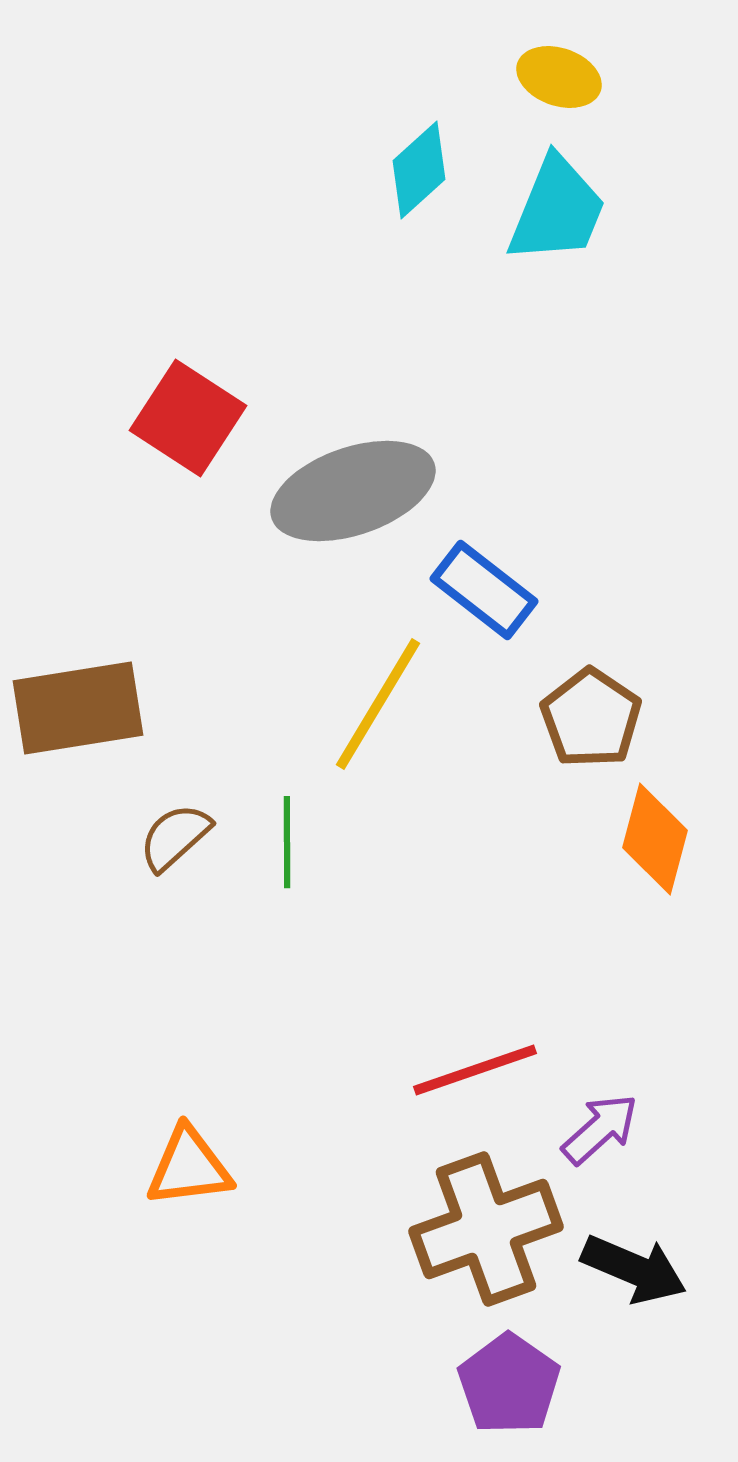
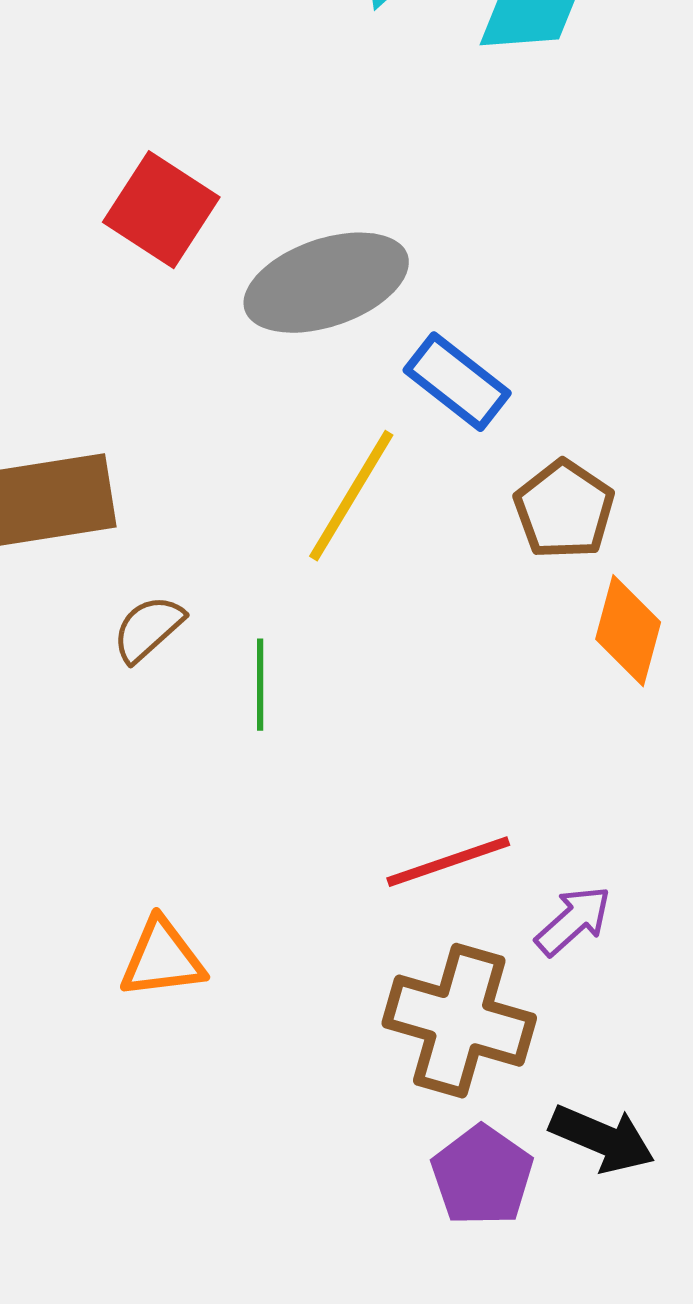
green line: (287, 842) -> (260, 685), moved
brown cross: (486, 1229) -> (459, 1021), turned 36
black arrow: (634, 1269) -> (602, 1139), moved

